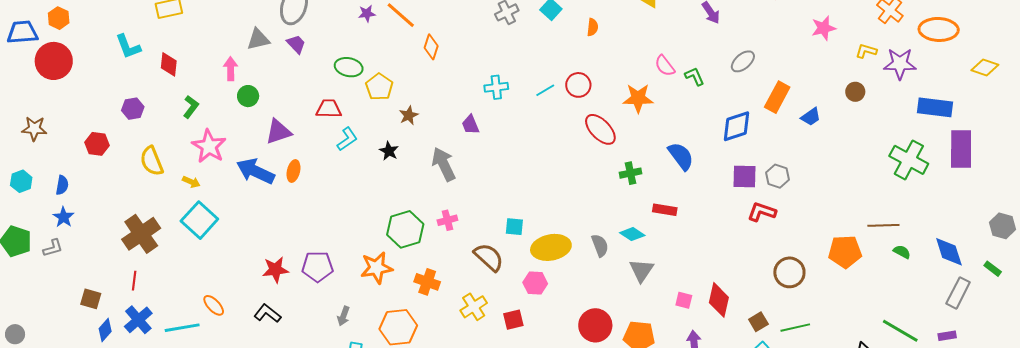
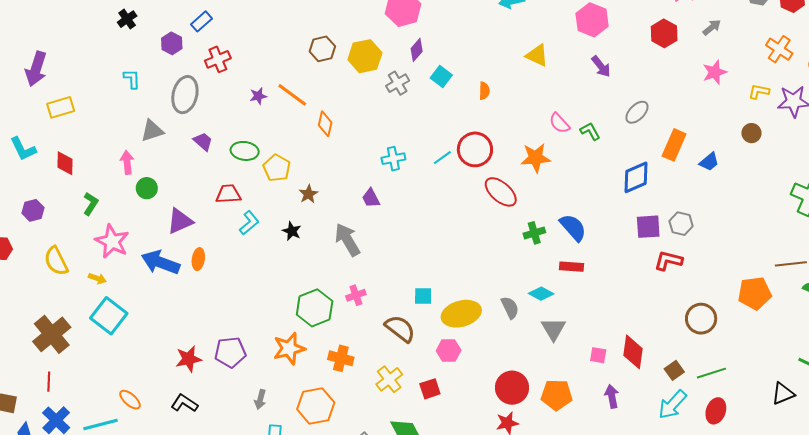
purple trapezoid: (296, 44) -> (203, 142), moved
red circle: (578, 85) -> (475, 149), size x1.4
blue semicircle: (681, 156) -> (573, 227), moved

